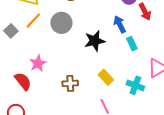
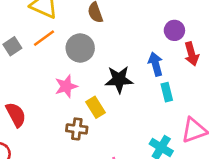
pink star: (38, 63) -> (66, 86), moved
yellow rectangle: (106, 77) -> (95, 107), moved

